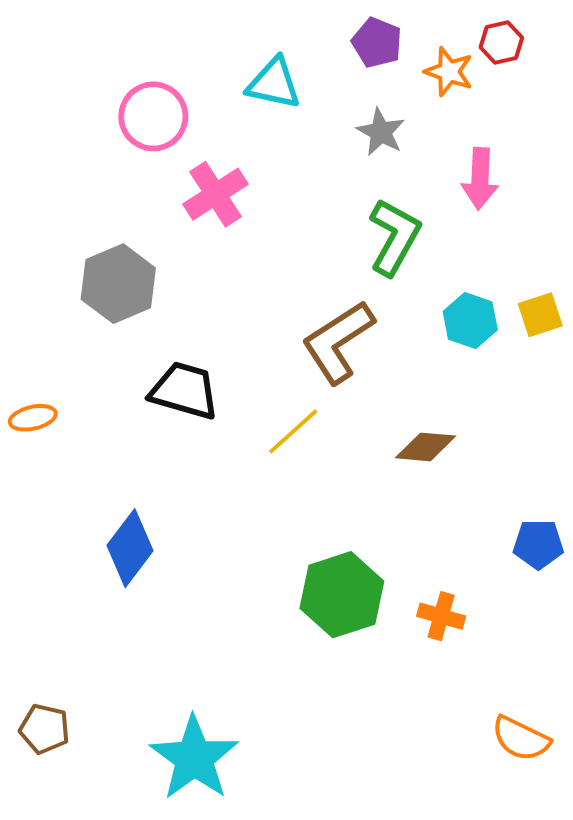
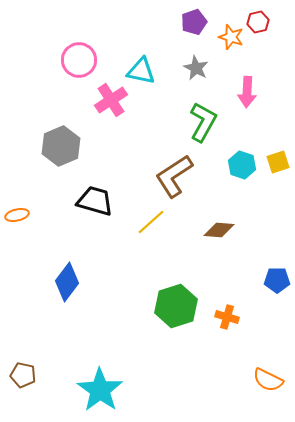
purple pentagon: (377, 43) -> (194, 22), turned 30
cyan triangle: (274, 83) -> (141, 71), moved

